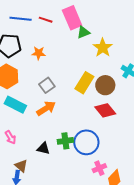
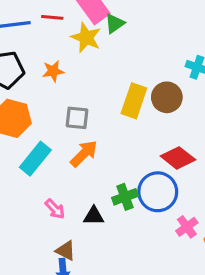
yellow star: (103, 48) -> (86, 38), moved
gray square: (47, 85) -> (77, 118), turned -35
cyan rectangle: (15, 105) -> (35, 159), turned -65
red diamond: (105, 110) -> (178, 158), moved
pink arrow: (10, 137) -> (55, 209), moved

